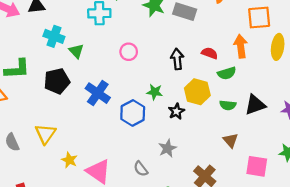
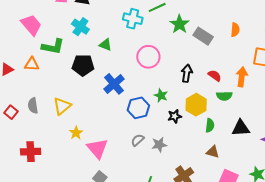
cyan cross: (54, 36) -> (80, 27), moved
green triangle: (76, 51) -> (106, 45), turned -40
pink circle: (129, 52) -> (148, 57), size x1.5
green semicircle: (228, 105) -> (210, 125), moved, turned -104
brown triangle: (231, 140) -> (213, 152), turned -48
gray semicircle: (141, 169) -> (138, 140), moved, turned 72

